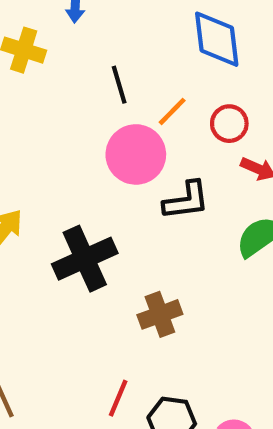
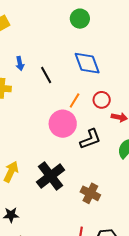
black line: (119, 85) -> (46, 75), moved
brown cross: (160, 314) -> (90, 193), turned -30

